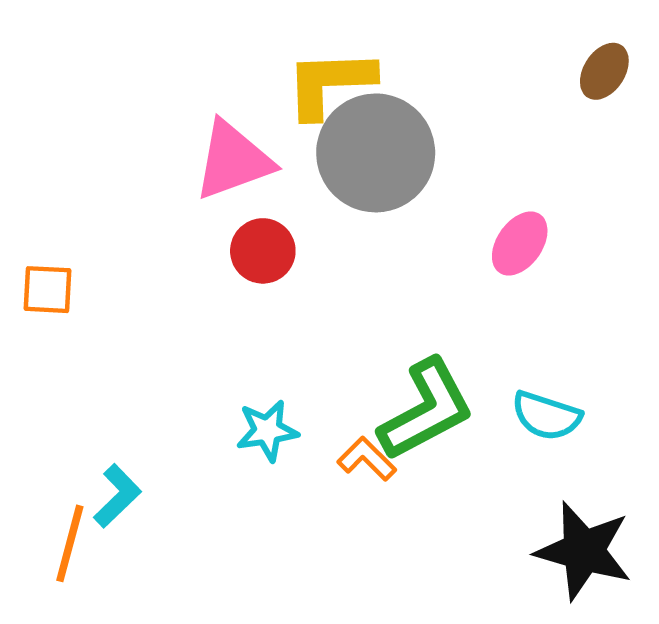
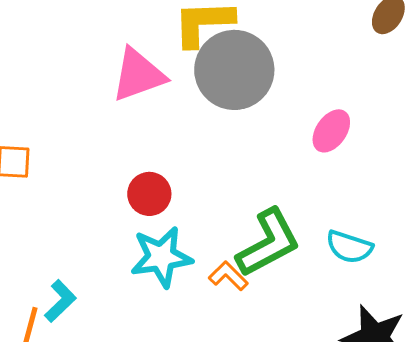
red circle: (263, 251) -> (149, 194), moved
cyan star: (267, 431) -> (161, 257), size x1.5

